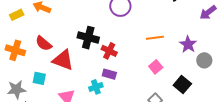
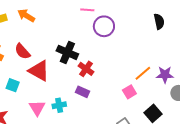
orange line: (155, 38) -> (143, 73), moved, turned -42
purple star: (188, 44) -> (165, 75), turned 30
cyan cross: (96, 87) -> (59, 105), moved

